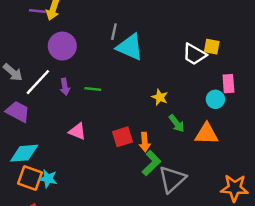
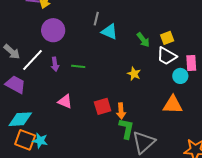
cyan triangle: (130, 47) -> (109, 32), size x0.7
yellow square: (212, 47) -> (167, 38), moved, turned -32
white trapezoid: (194, 54) -> (167, 56), moved
green arrow: (177, 123) -> (143, 40), moved
green L-shape: (151, 163) -> (126, 129), turned -35

